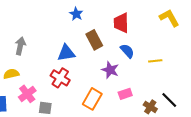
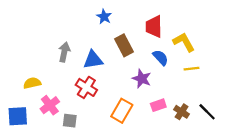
yellow L-shape: (169, 18) -> (184, 42), moved
gray arrow: (20, 46) -> (64, 52), moved
brown cross: (150, 107) -> (182, 112), moved

